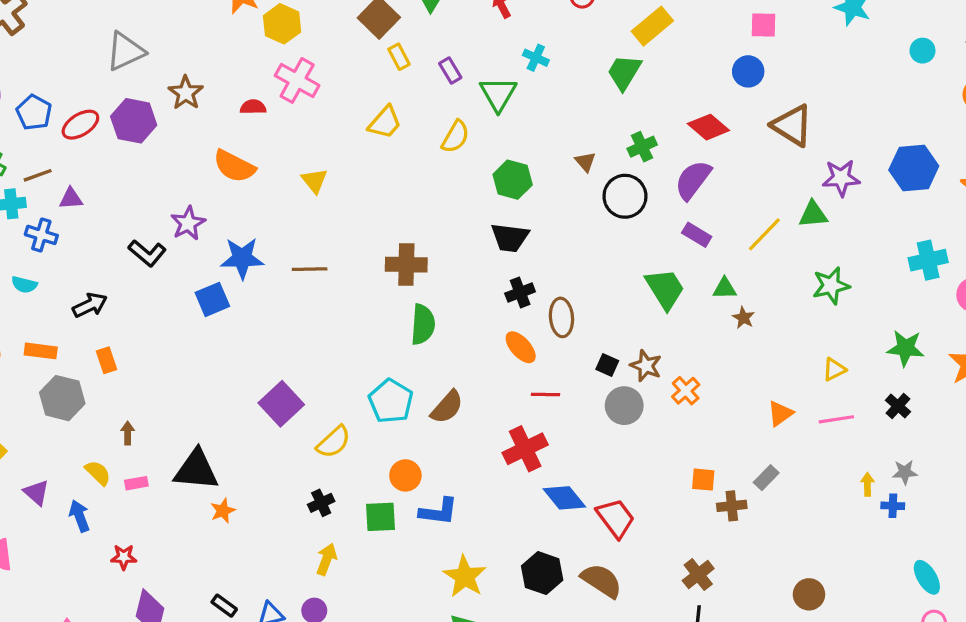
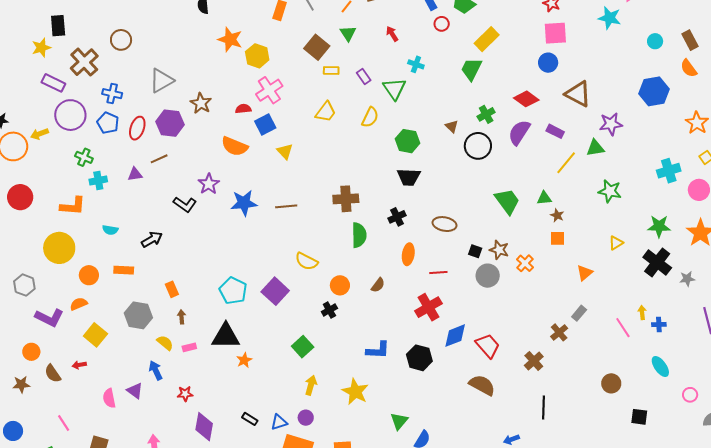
pink square: (764, 25) -> (555, 33), size x1.4
yellow rectangle: (399, 57) -> (331, 70), turned -56
pink cross: (297, 80) -> (269, 90), turned 32
red ellipse: (80, 125) -> (137, 128), turned -35
blue hexagon: (914, 168) -> (654, 91), moved
brown line: (38, 175) -> (159, 159), moved
blue cross: (41, 235) -> (112, 94), moved
purple rectangle: (697, 235) -> (555, 131), moved
green star: (831, 286) -> (610, 191), turned 30
black cross: (520, 292) -> (397, 217), moved
blue square: (212, 299) -> (265, 124), moved
brown ellipse: (561, 317) -> (444, 224), turned -70
orange ellipse: (521, 347) -> (408, 254), moved, turned 55
orange rectangle: (107, 360) -> (172, 289), moved
gray hexagon: (62, 398) -> (138, 315), moved
cyan pentagon: (391, 401) -> (233, 291), moved
black cross: (898, 406) -> (657, 262), size x1.8
brown semicircle: (447, 407) -> (378, 285), size x0.7
pink line: (836, 419) -> (623, 328), moved, turned 70
yellow semicircle: (334, 442) -> (306, 261), moved, turned 75
gray star: (905, 472) -> (687, 279), moved
orange circle: (405, 475) -> (340, 285), moved
orange square: (703, 480) -> (558, 238), moved
purple triangle: (36, 493) -> (135, 391), moved
blue diamond: (564, 498) -> (455, 336), turned -68
black cross: (321, 503) -> (329, 310), moved
brown cross: (732, 506) -> (559, 332), turned -30
green square: (380, 517) -> (303, 347), moved, turned -35
black hexagon: (542, 573) -> (419, 358), moved
brown cross: (698, 575) -> (534, 361), moved
yellow star: (465, 576) -> (355, 392), moved
cyan ellipse: (927, 577) -> (660, 366), moved

